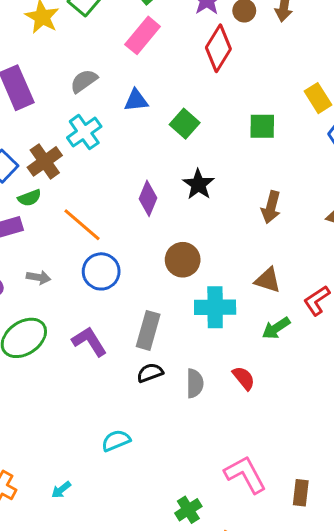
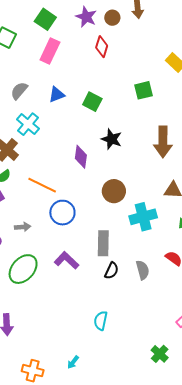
red diamond: (218, 48) -> (102, 47), size x0.7
brown arrow: (271, 207) -> (163, 142), size x1.4
black semicircle: (150, 373) -> (112, 271), turned 150
cyan semicircle: (116, 441) -> (101, 321), turned -42

